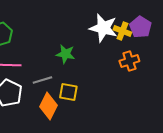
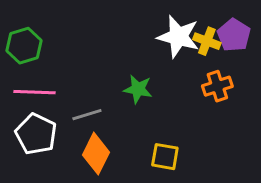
green star: (65, 54) -> (138, 89), moved
yellow square: (68, 92) -> (165, 157), moved

